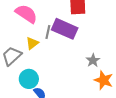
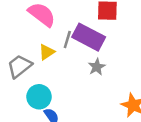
gray star: (93, 60) -> (97, 67), moved

